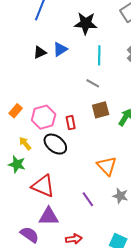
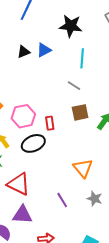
black ellipse: (55, 144) -> (33, 143), turned -65

